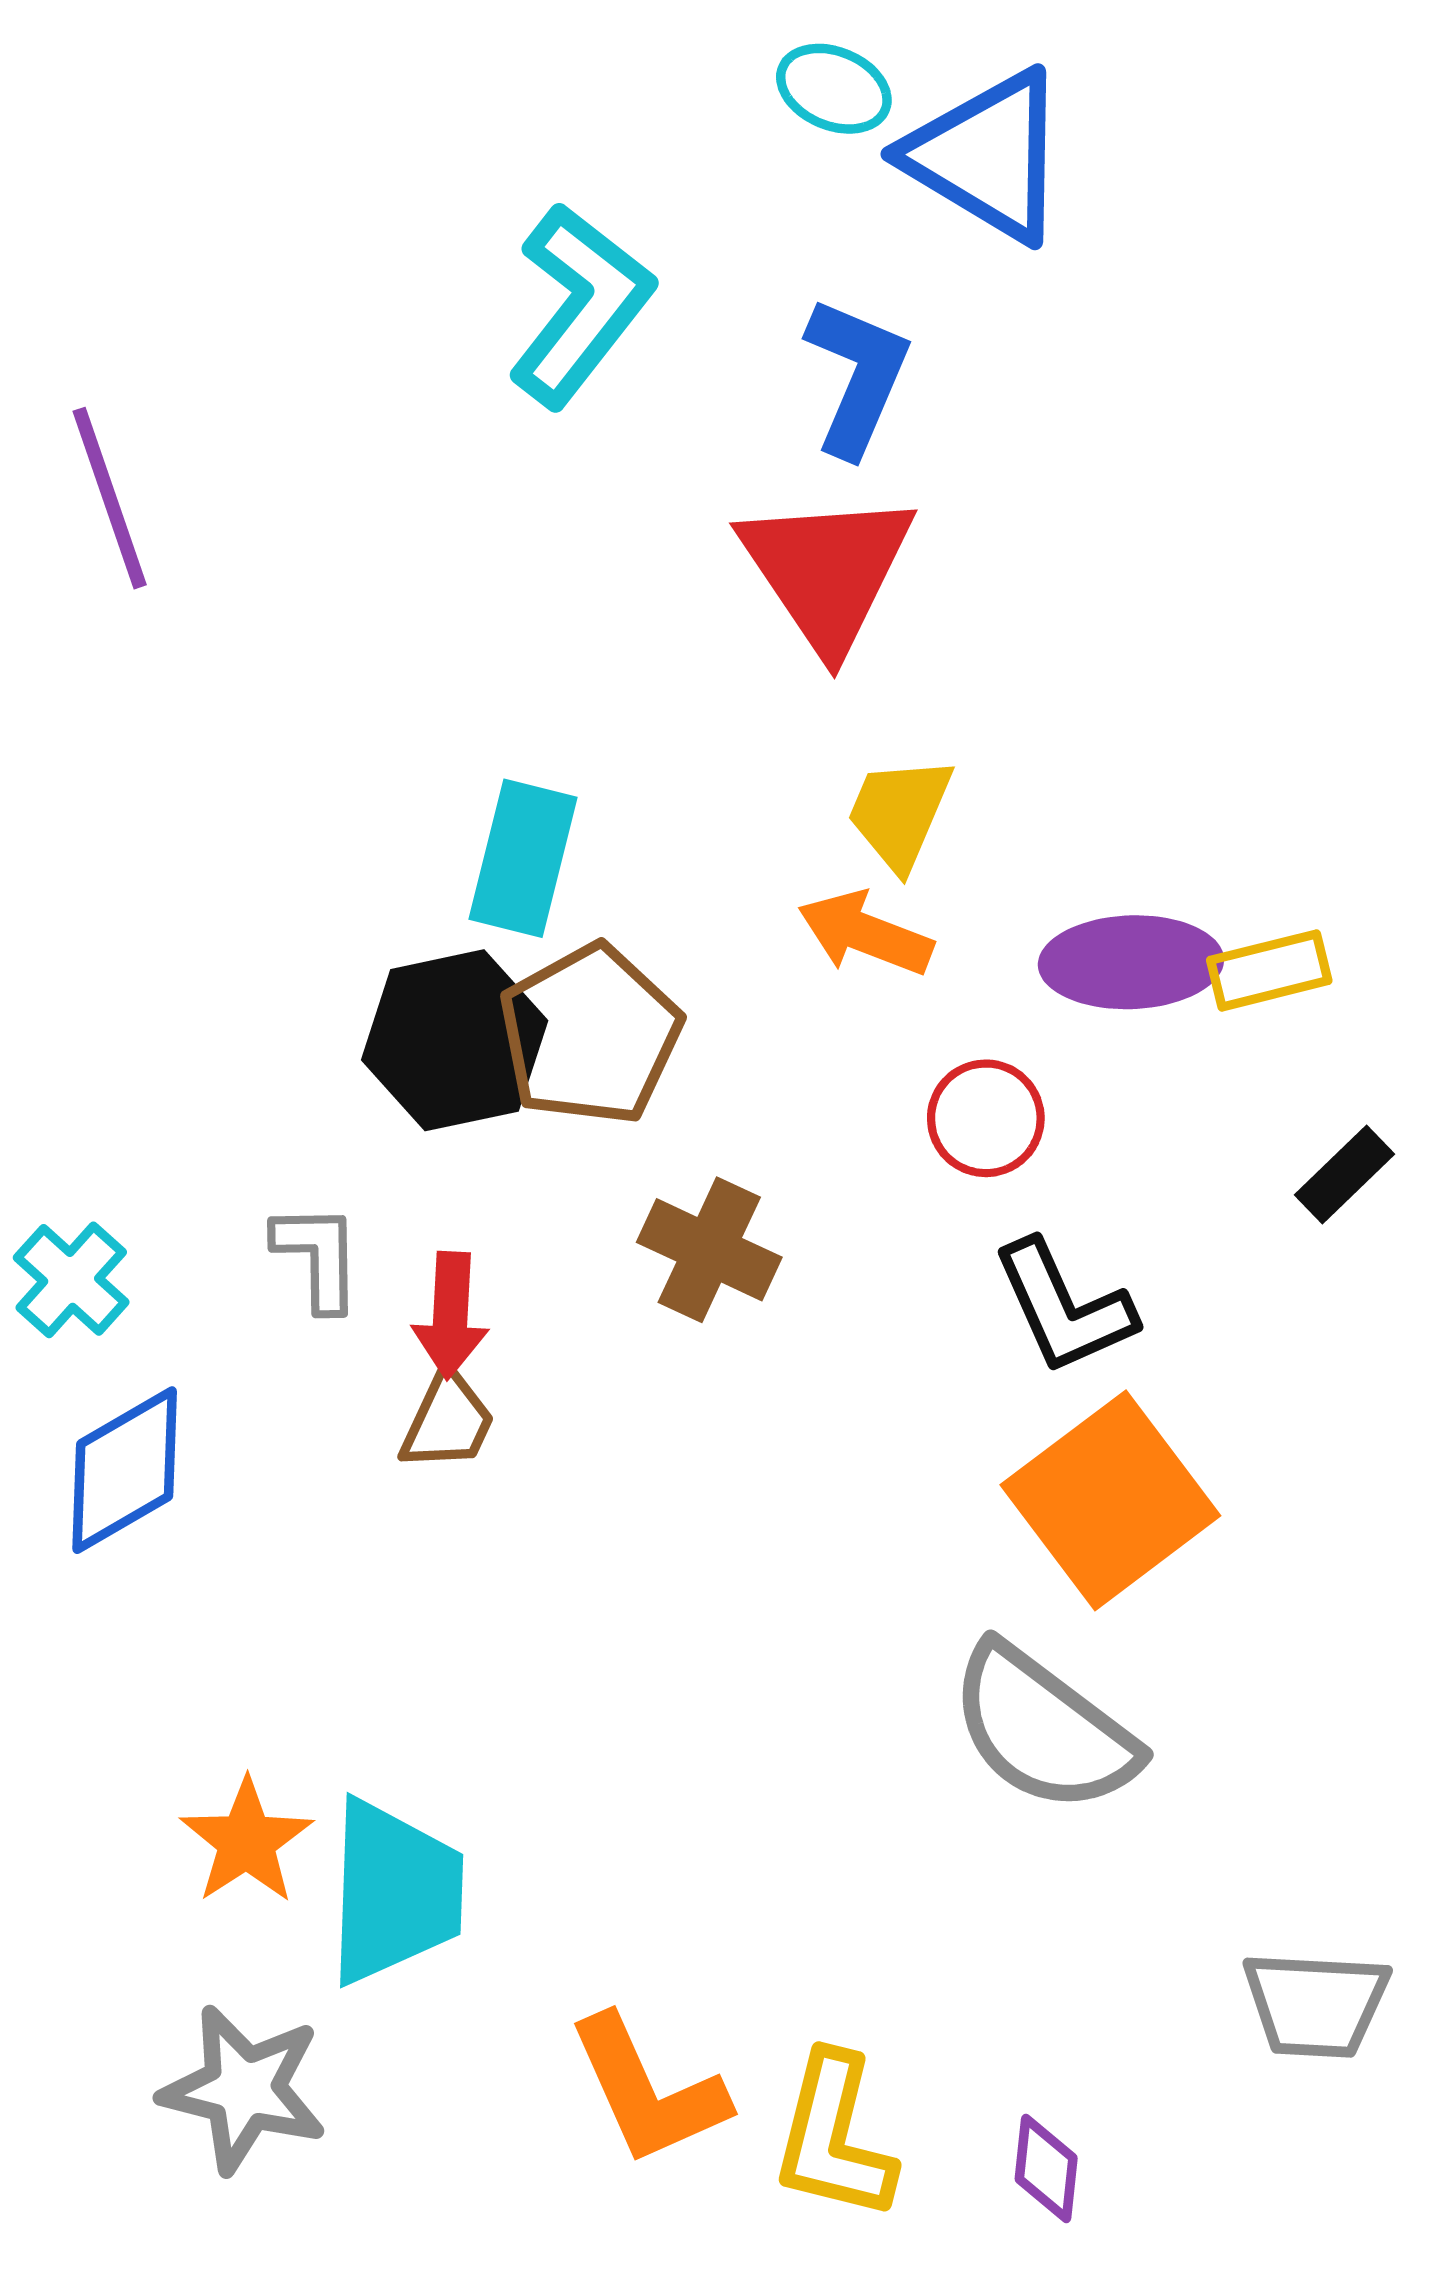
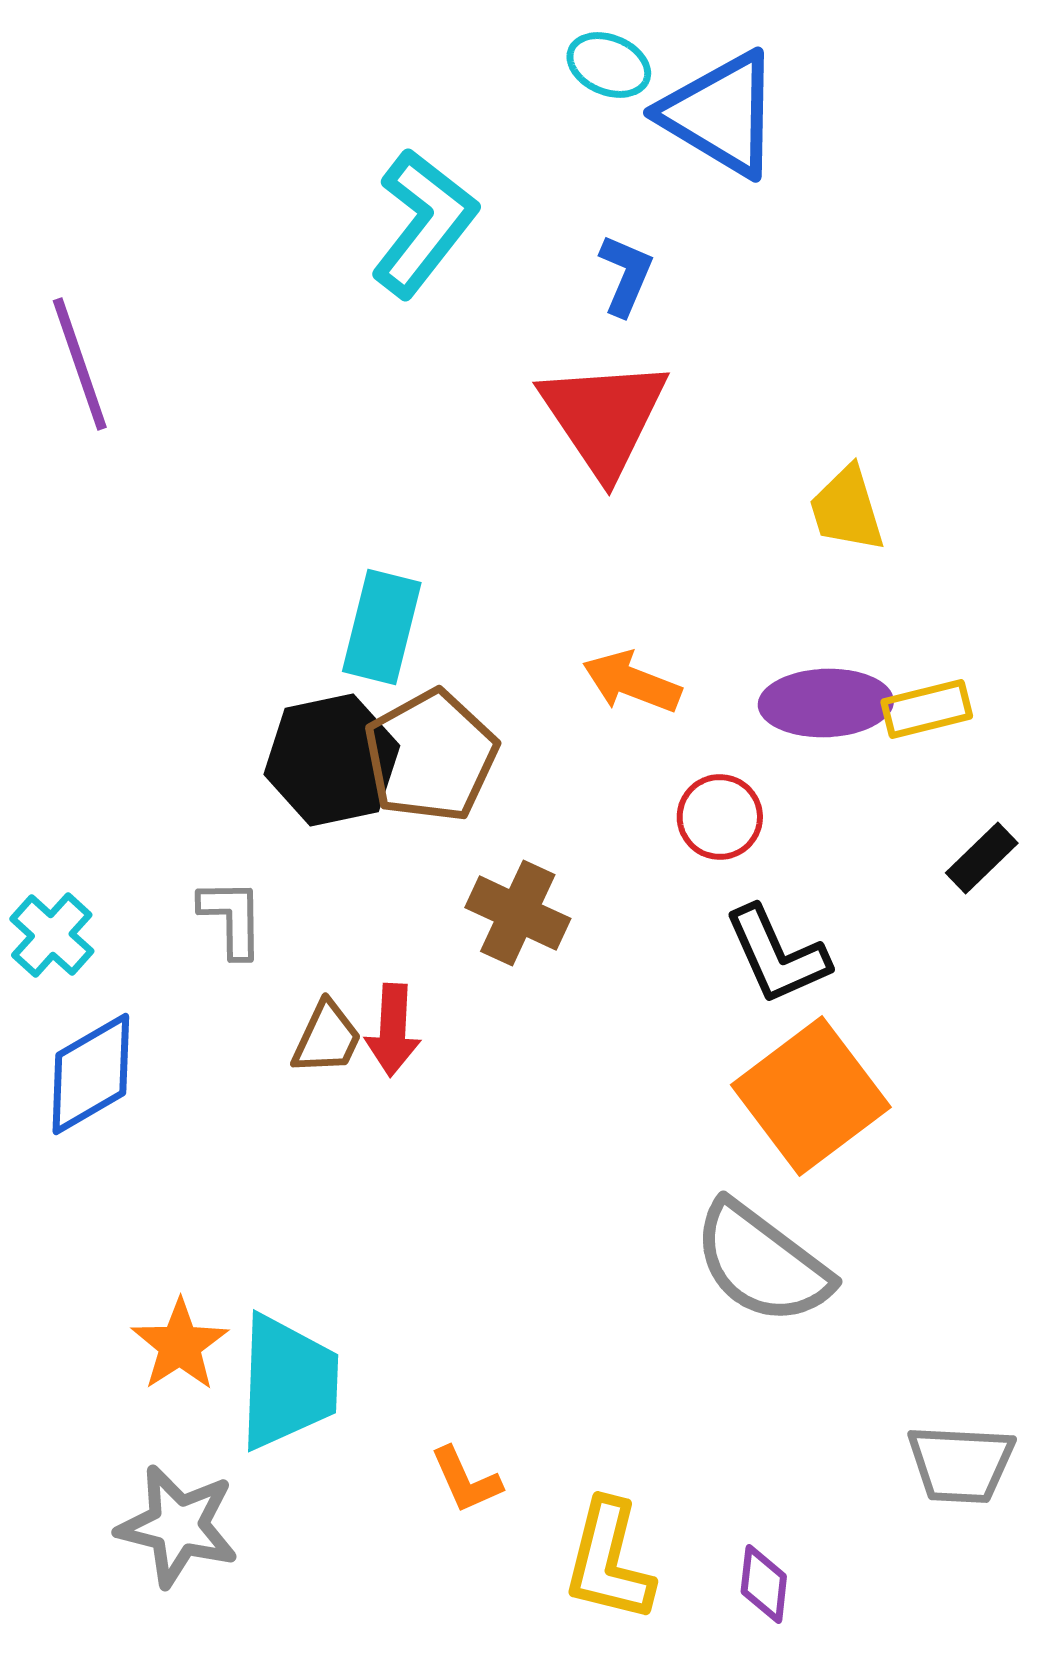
blue L-shape: (857, 376) -> (626, 275), size x0.7
yellow trapezoid: (900, 813) -> (847, 509), moved, turned -40
red arrow: (450, 1315) -> (393, 1030), moved
orange L-shape: (648, 2090) -> (466, 1480), moved, size x0.6

